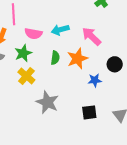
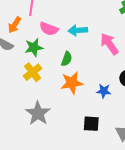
orange star: (77, 59) -> (72, 83), moved
gray star: (47, 102) -> (38, 113), moved

